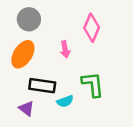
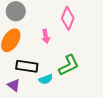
green L-shape: (93, 84) -> (69, 65), turned 70

